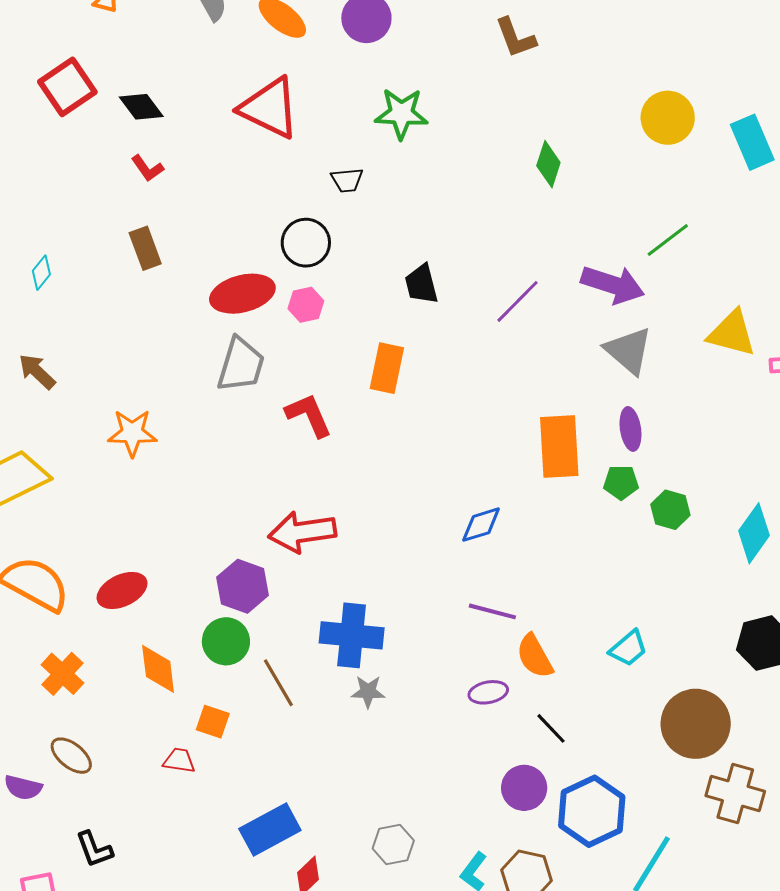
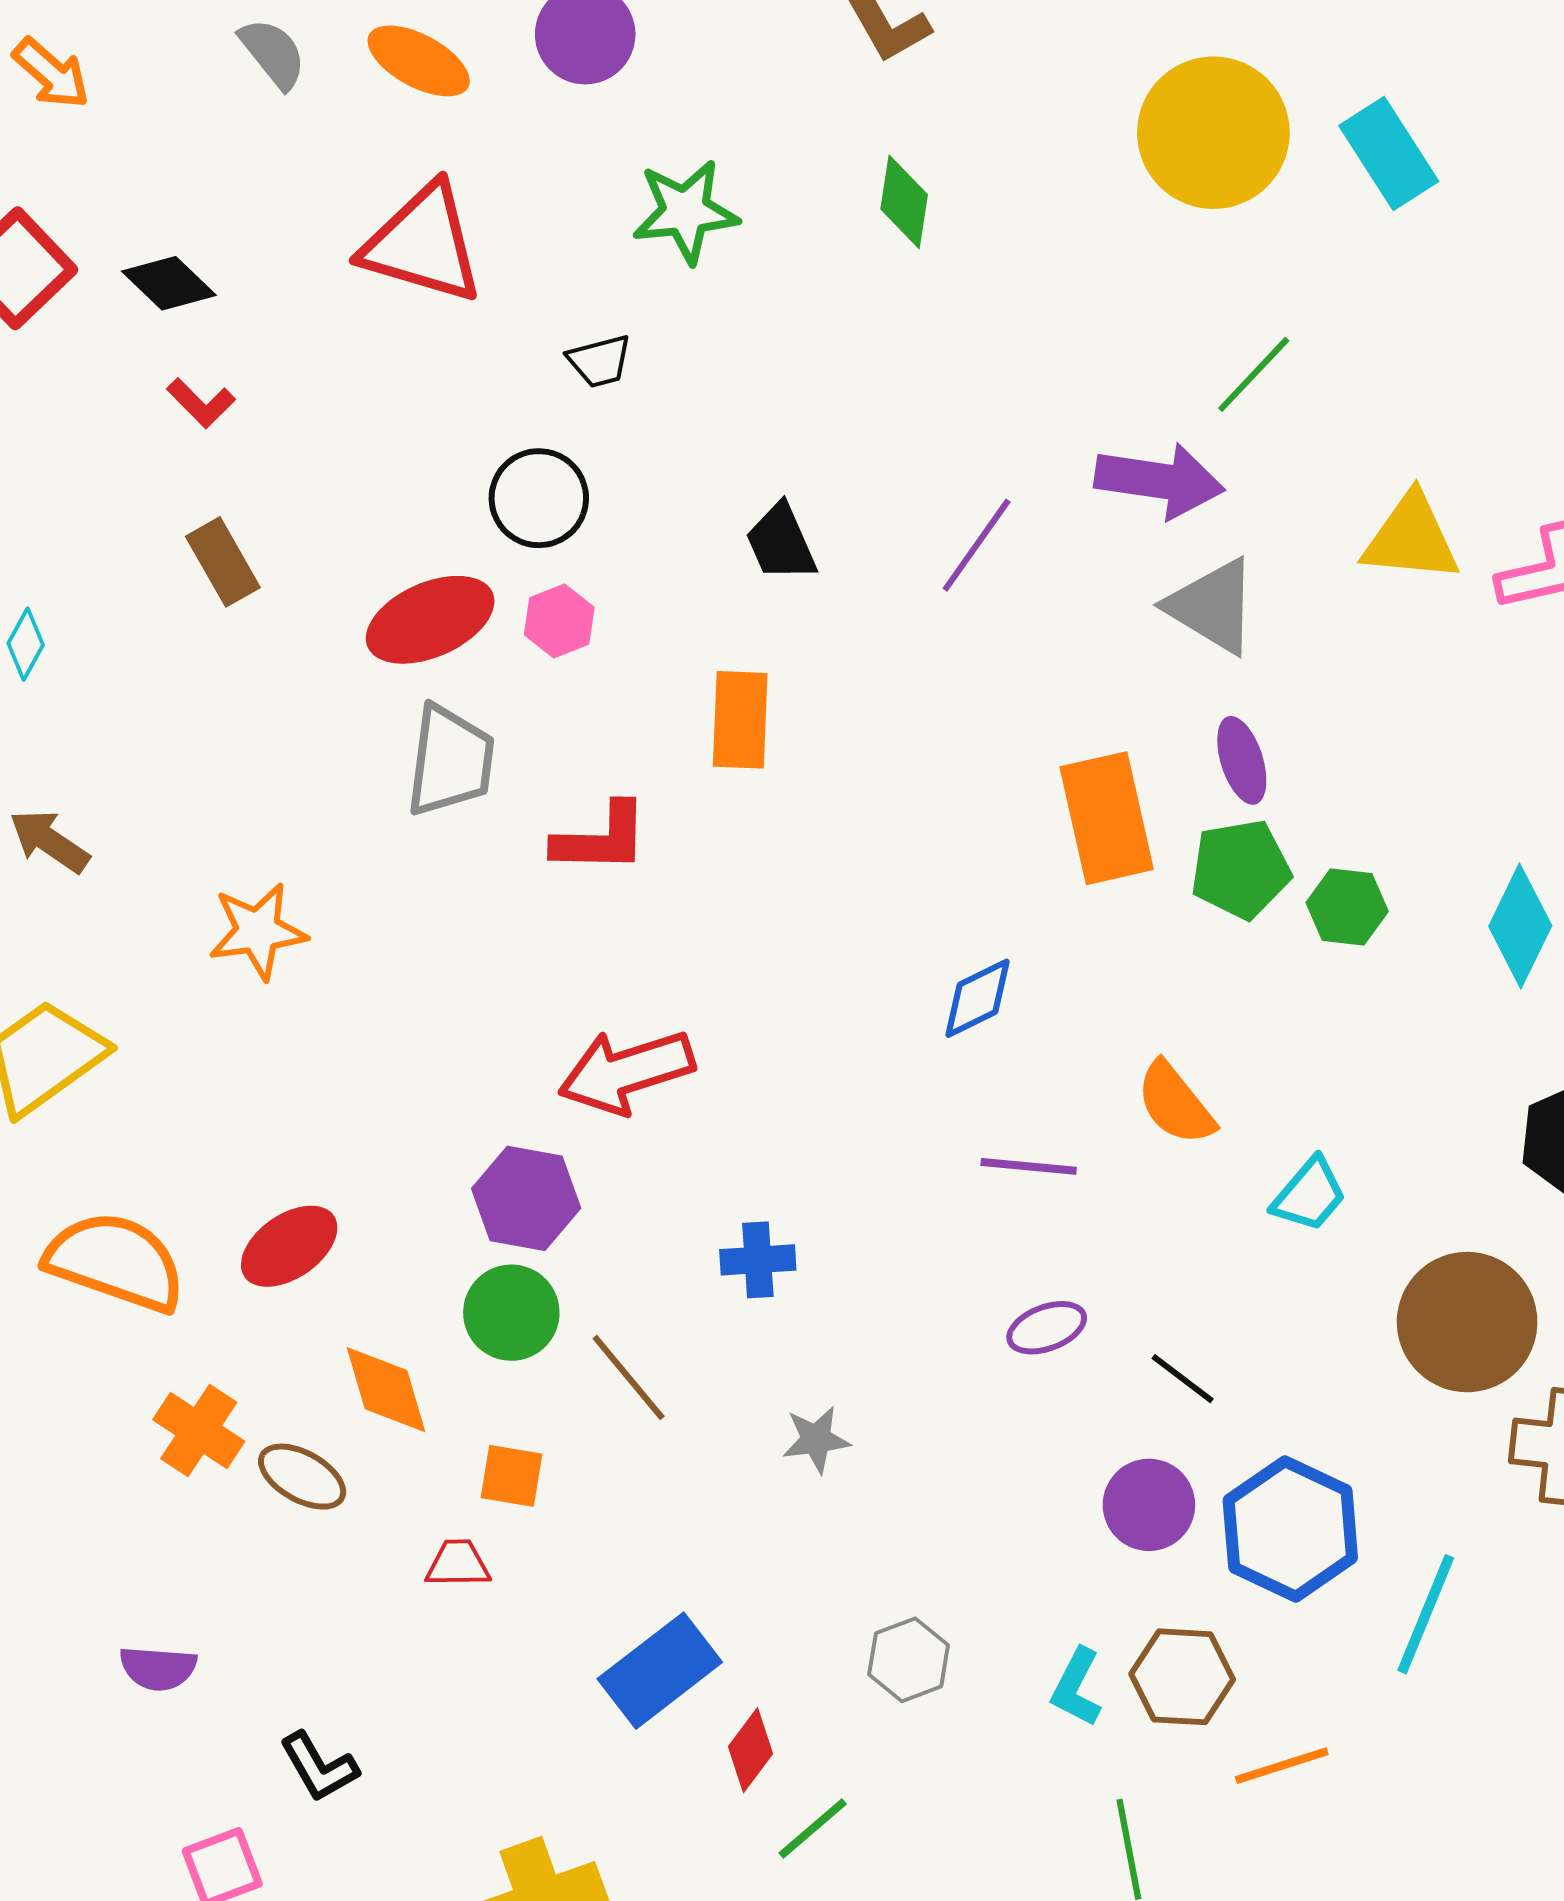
yellow circle: (668, 118) -> (1213, 133), size x1.4
green diamond: (548, 164) -> (904, 202), moved
red L-shape: (309, 415) -> (601, 838), turned 124
green pentagon: (621, 482) -> (1241, 869), size x1.4
blue cross: (352, 635) -> (758, 1260), size x0.6
orange semicircle: (535, 656) -> (1175, 1103), moved
gray star: (368, 692) -> (816, 1439), moved
brown ellipse: (71, 756) -> (302, 1477), moved

